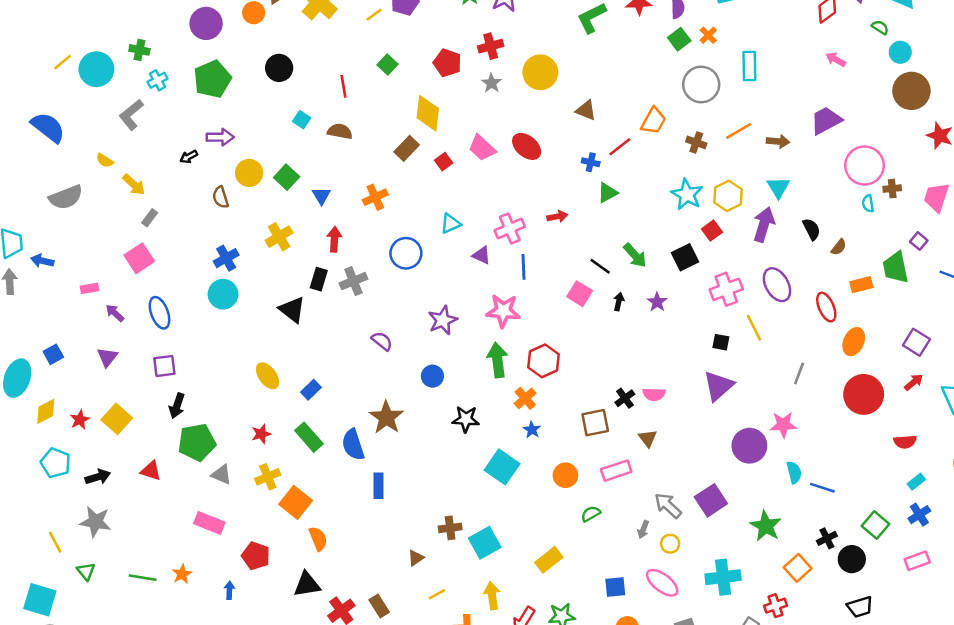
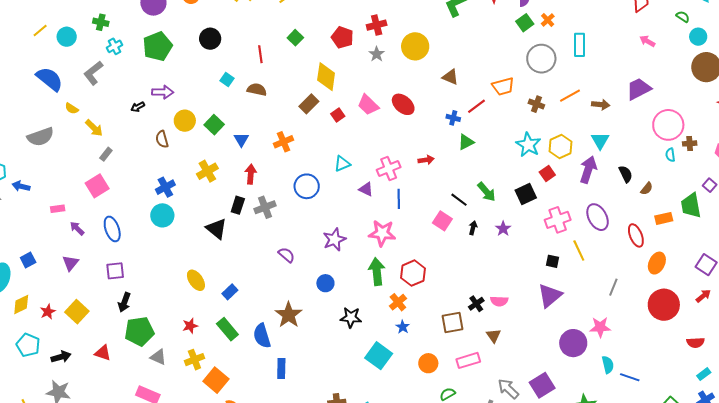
cyan circle: (96, 69) -> (67, 37), size x0.7
orange trapezoid: (653, 121) -> (503, 86), turned 45
blue semicircle: (48, 127) -> (50, 79), moved

